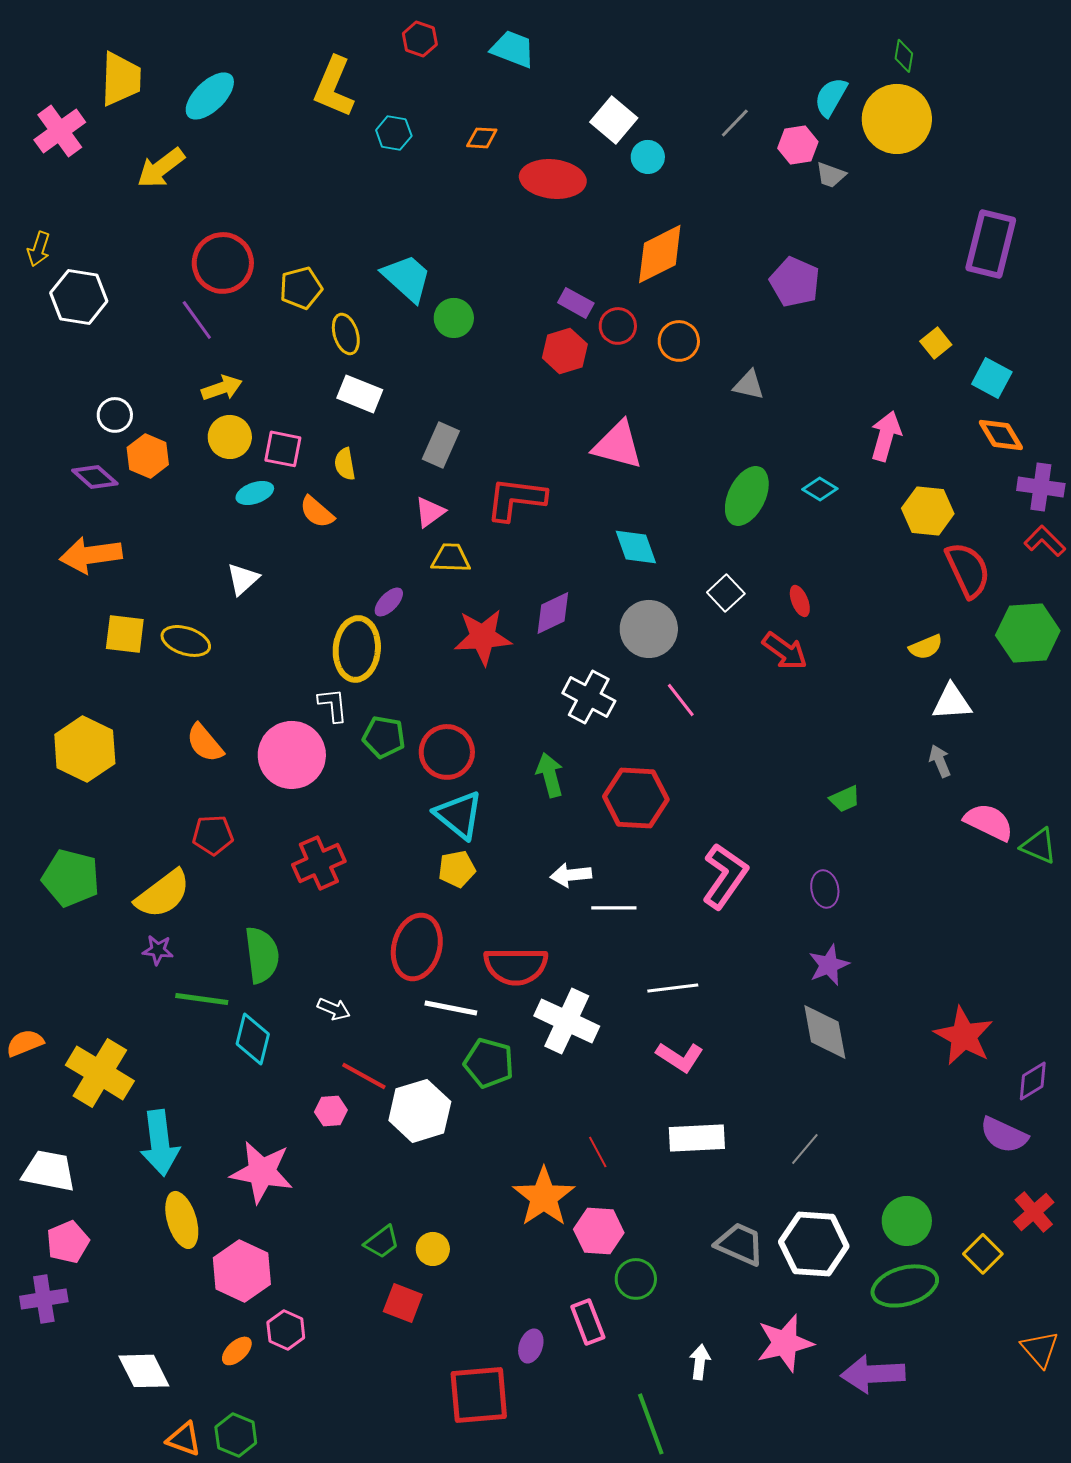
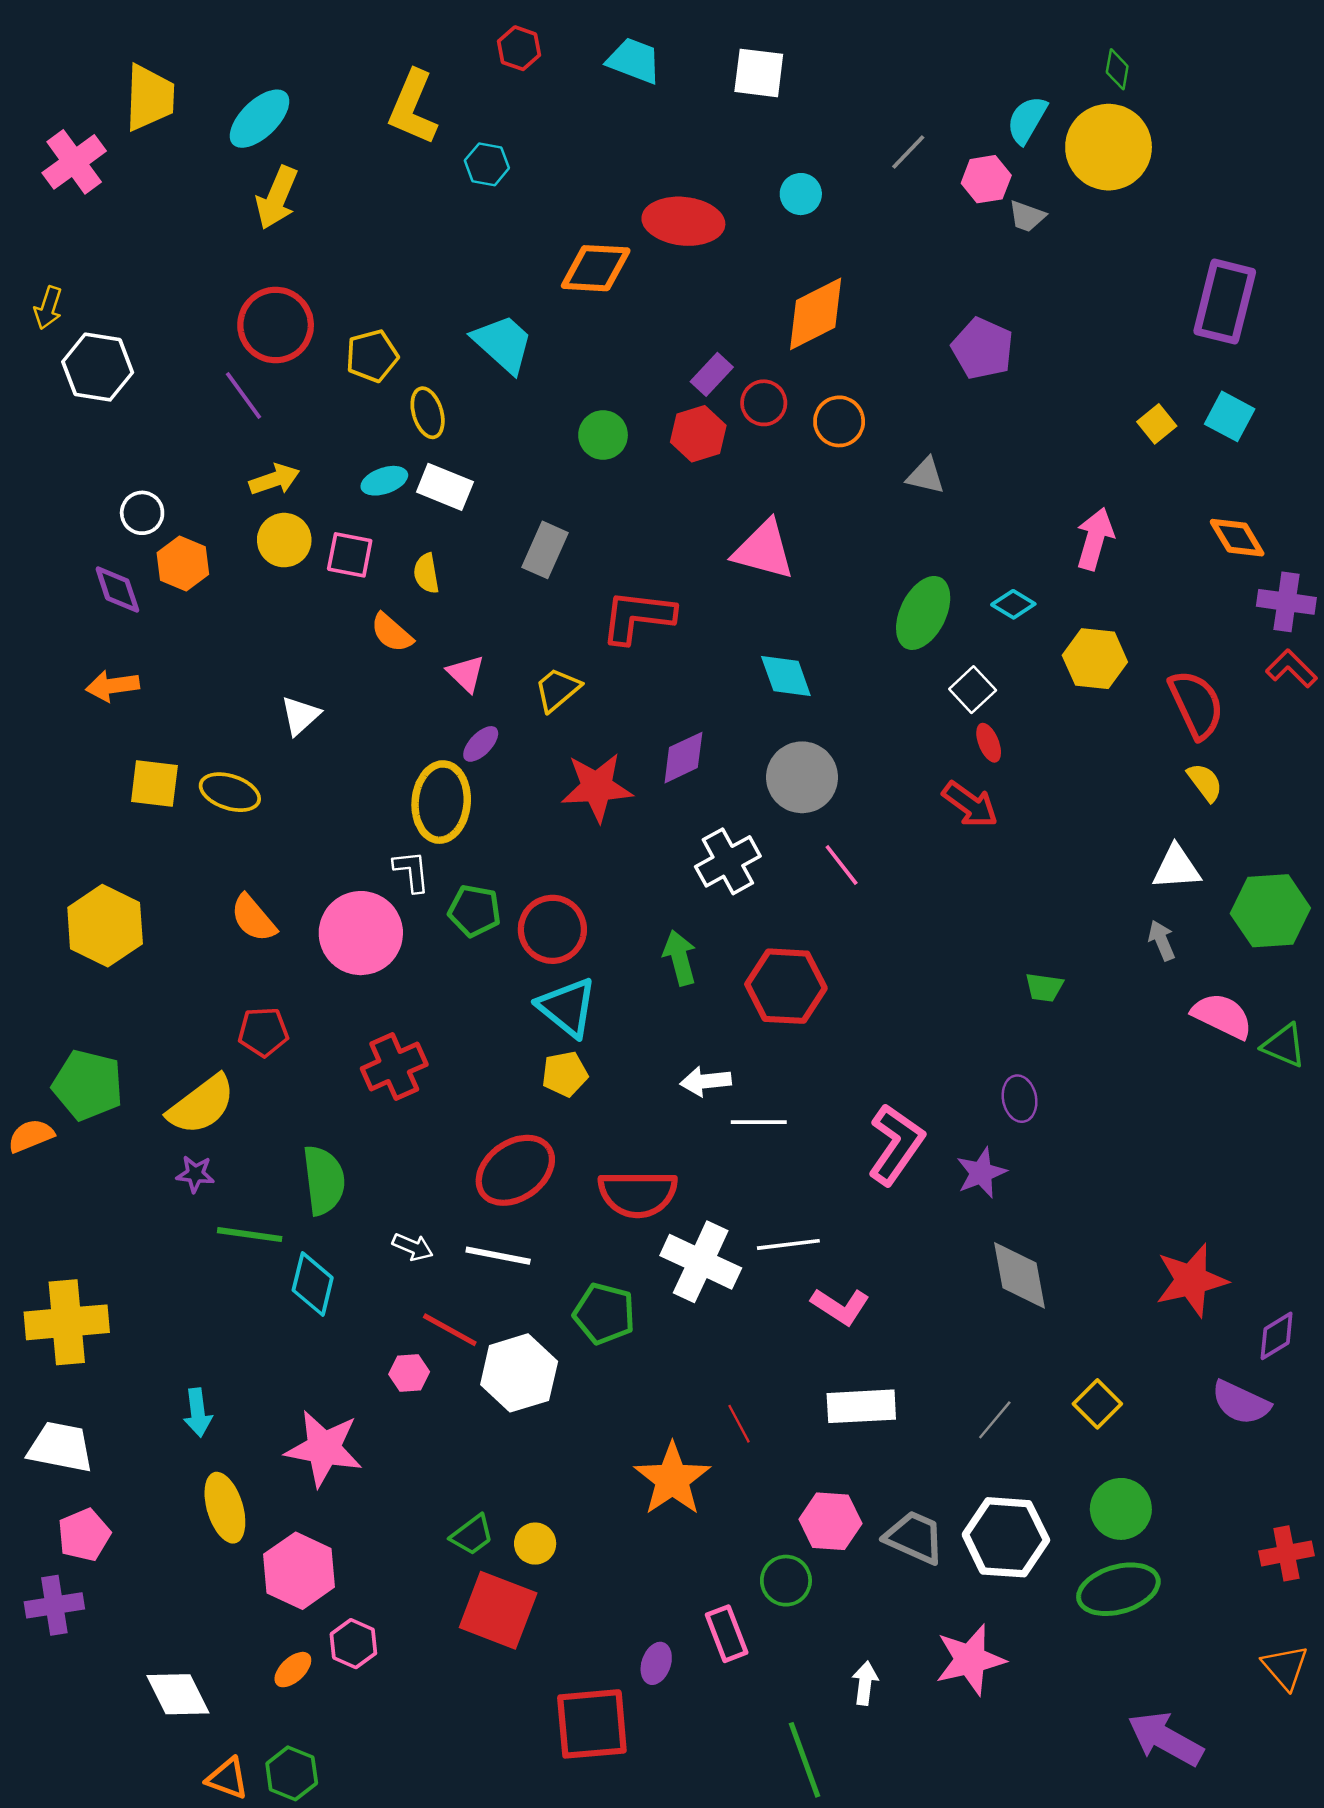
white square: (614, 120) -> (759, 73), moved, turned -33
orange diamond: (482, 138) -> (596, 268), moved, size x1.8
yellow arrow: (161, 168) -> (277, 198), moved, turned -30
purple rectangle: (576, 303) -> (712, 374), turned -76
green circle: (454, 318) -> (603, 435), moved
cyan square: (992, 378) -> (1230, 416), moved
purple diamond: (95, 477) -> (117, 589), turned 30
cyan ellipse: (255, 493) -> (384, 481), moved
yellow hexagon: (928, 511) -> (1095, 659), moved
pink triangle: (430, 512) -> (466, 674), moved, turned -40
orange arrow: (91, 555) -> (112, 686), size x0.7
yellow trapezoid: (451, 558) -> (557, 690), turned -42
white square: (726, 593) -> (973, 690), moved
green hexagon: (1028, 633) -> (1270, 911), moved
yellow semicircle: (926, 647) -> (1205, 782), moved, turned -104
white cross: (589, 697) -> (728, 861), turned 33
green trapezoid: (845, 799) -> (1044, 987), turned 32
pink L-shape: (725, 876) -> (896, 1144), moved
red ellipse: (417, 947) -> (515, 1170), turned 40
purple star: (829, 965) -> (981, 1173), moved
white line: (673, 988) -> (788, 1244), moved
white line: (451, 1008) -> (498, 1256), moved
red star: (964, 1036) -> (1191, 1280), turned 30
orange semicircle: (25, 1043) -> (31, 1136), moved
yellow cross: (100, 1073) -> (67, 1322), moved, turned -36
cyan arrow: (160, 1143) -> (198, 1413), size x0.6
red cross: (1034, 1212) -> (1286, 1553), moved, turned 30
pink hexagon: (599, 1231) -> (830, 1521), moved
yellow square: (983, 1254) -> (1097, 1404), moved
red square: (403, 1303) -> (498, 1610), size x1.6
purple arrow: (873, 1374) -> (1165, 1739), moved, turned 32

